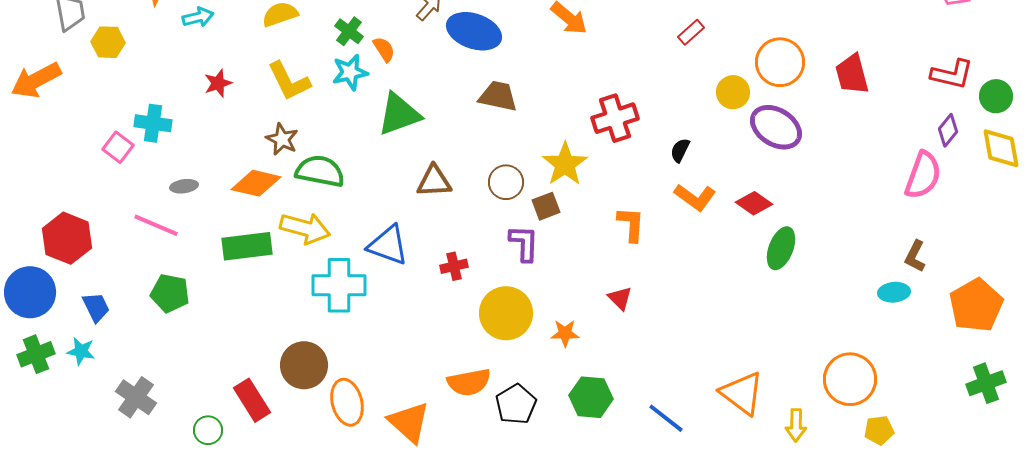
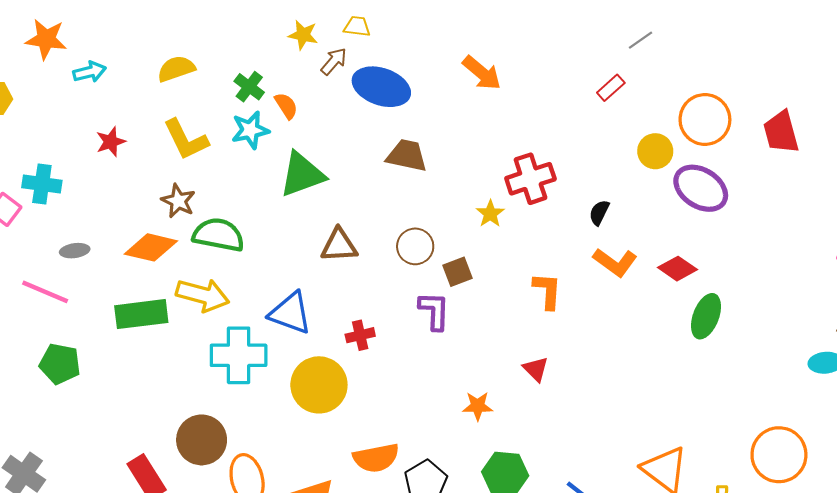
yellow star: (565, 164) -> (490, 214), moved, size x0.6
yellow circle: (506, 313) -> (319, 385), moved

